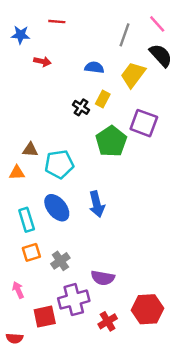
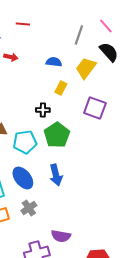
black cross: (81, 107) -> (43, 110), moved, turned -32
green pentagon: (111, 141) -> (57, 135), moved
gray cross: (60, 261) -> (29, 208), moved

